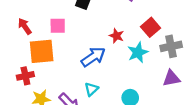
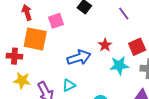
pink square: (58, 26) -> (56, 21), turned -35

